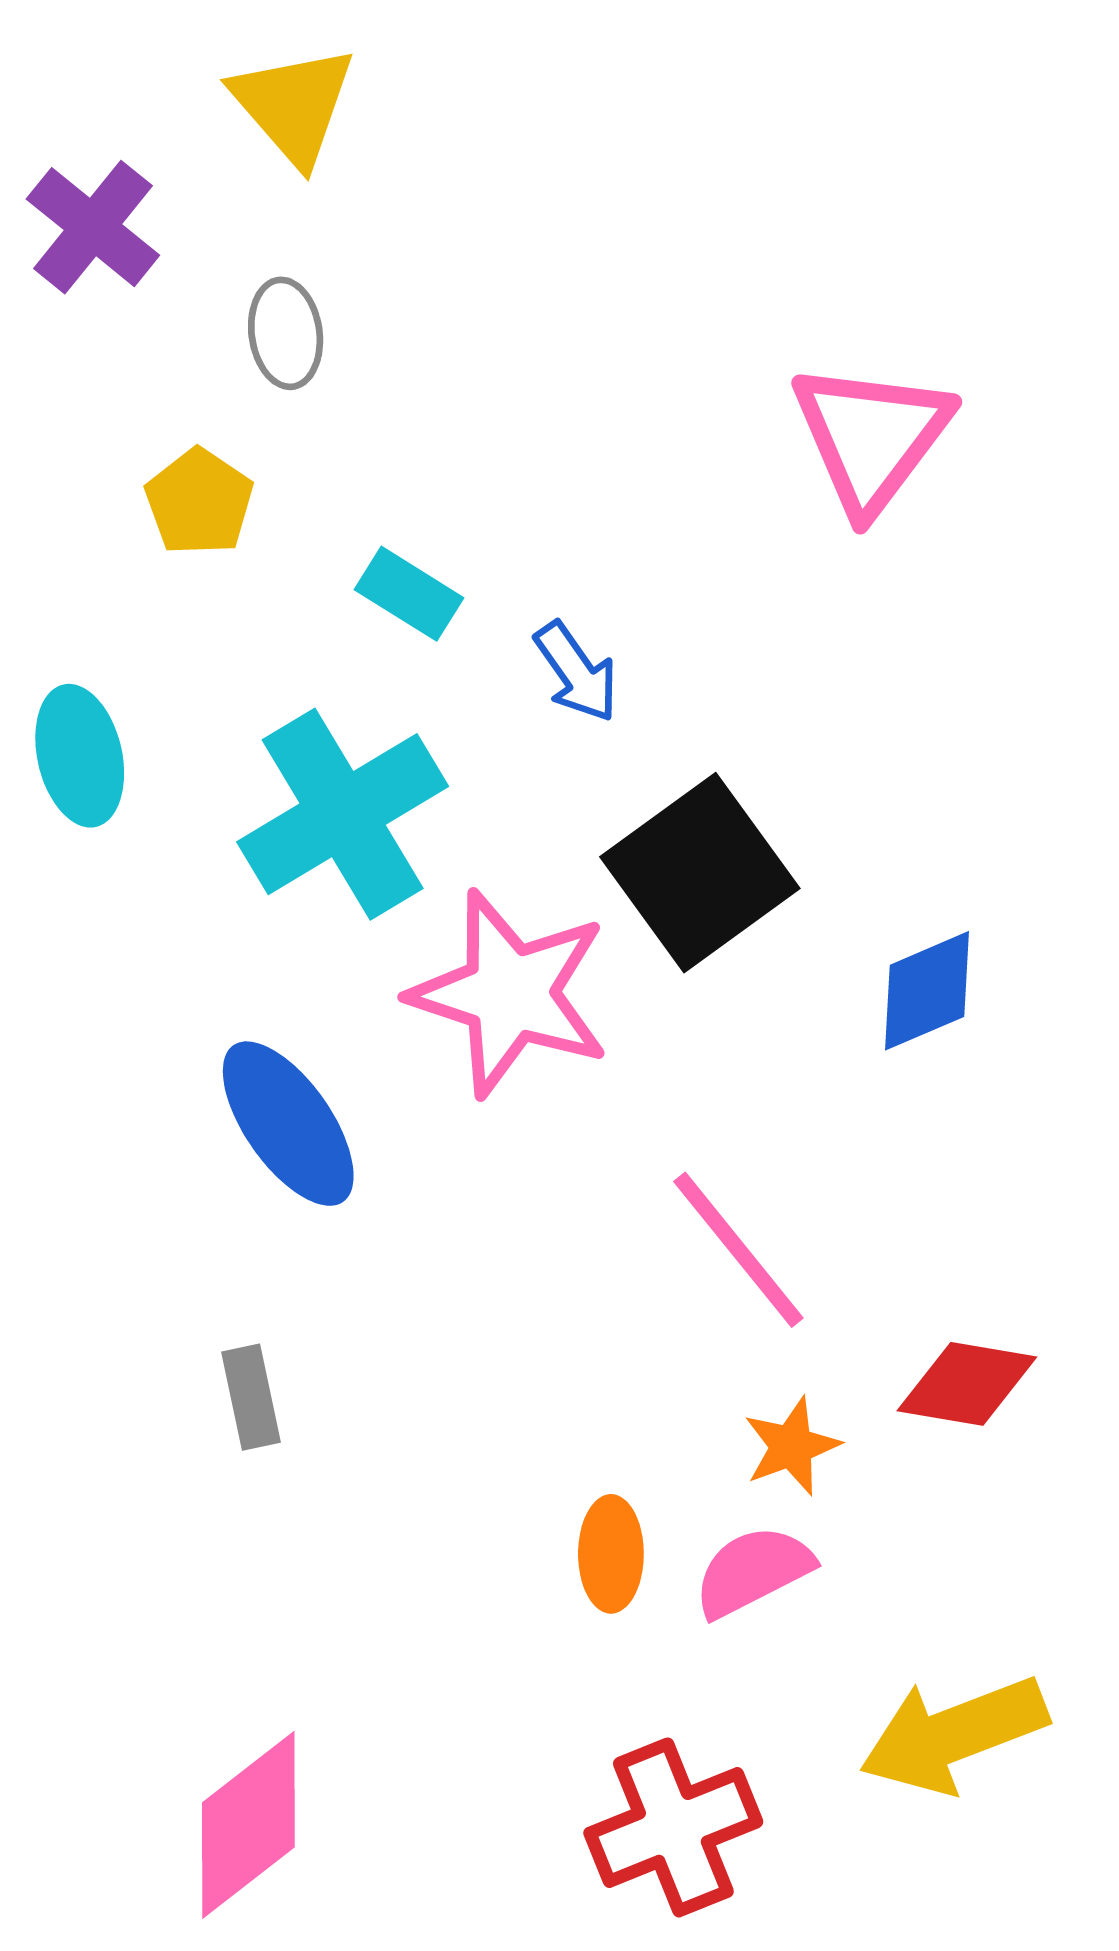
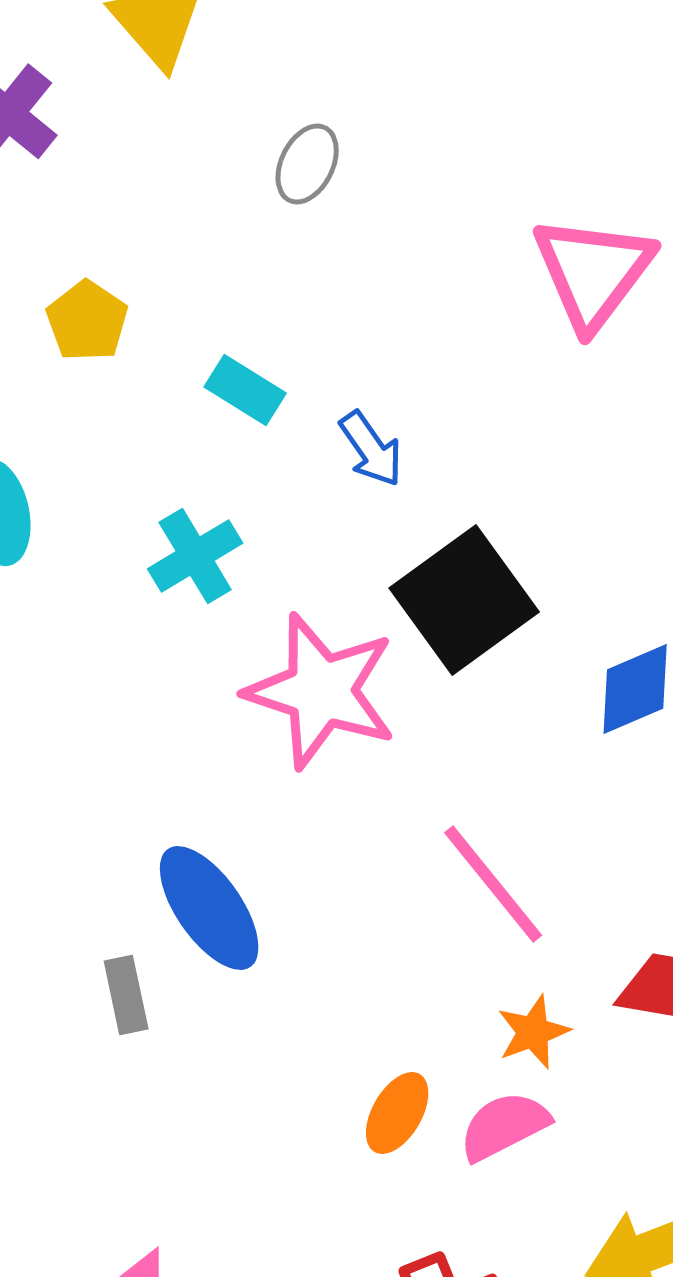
gray ellipse: (286, 333) -> (307, 164), moved, turned 34
cyan cross: (343, 814) -> (195, 556), size x0.6
blue ellipse: (288, 1124) -> (209, 908), moved
orange ellipse: (611, 1554) -> (397, 1113), turned 30

